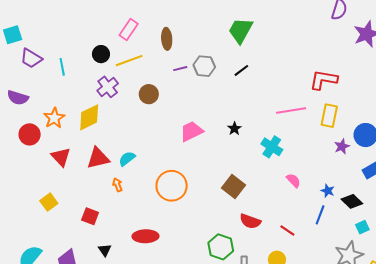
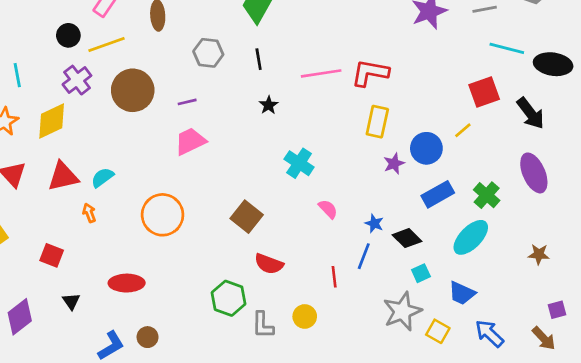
cyan line: (62, 67) -> (17, 75), moved
purple line: (180, 69) -> (187, 102), moved
black line: (241, 70) -> (259, 59), turned -63
brown circle: (149, 94) -> (133, 90), size x1.6
pink line: (291, 110) -> (321, 73), moved
black star: (234, 129) -> (269, 105), moved
red line: (287, 231) -> (334, 277), moved, turned 49

